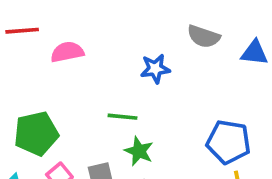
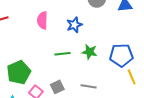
pink semicircle: (67, 52) -> (42, 20), moved, turned -66
green star: (139, 151) -> (90, 52), moved

